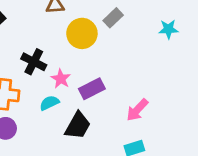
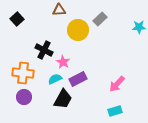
purple rectangle: (92, 89) -> (78, 79), moved
black trapezoid: (78, 126) -> (63, 99), moved

